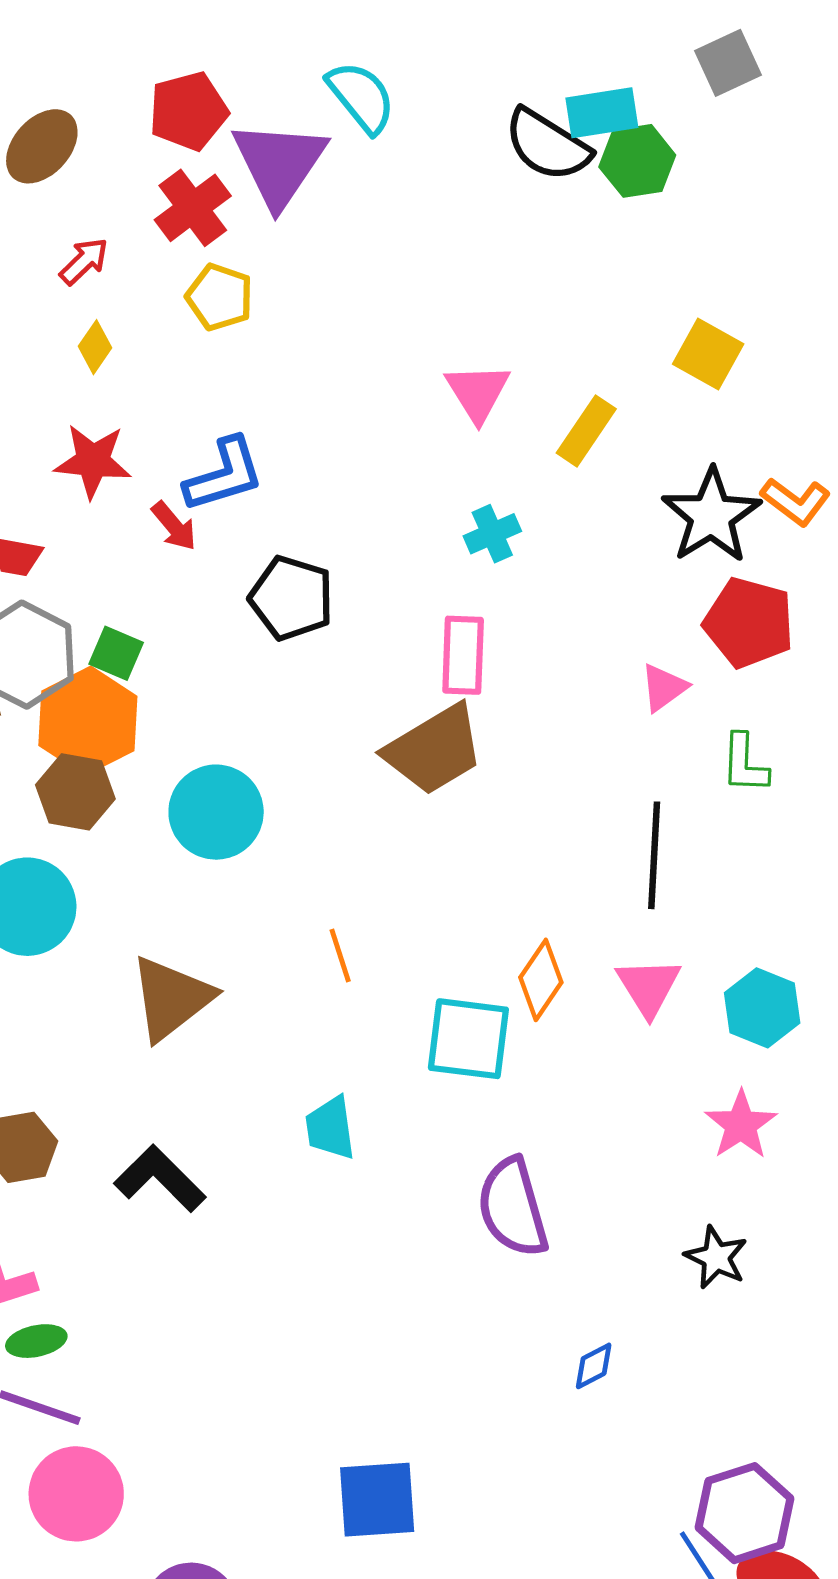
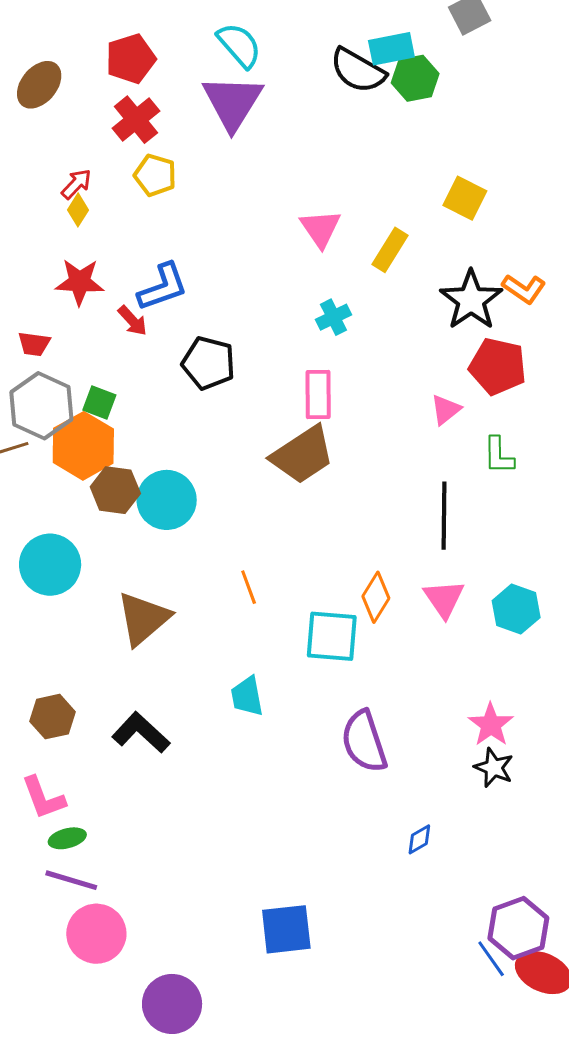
purple triangle: (279, 164) -> (233, 102), moved
red arrow: (84, 261) -> (76, 184), moved
brown hexagon: (75, 792) -> (115, 490), moved
pink star: (741, 1125) -> (491, 725), moved

